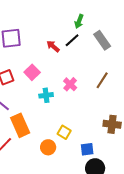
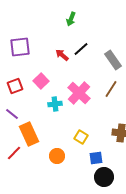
green arrow: (79, 21) -> (71, 19), moved
gray rectangle: (102, 40) -> (113, 60), moved
pink cross: (70, 84) -> (79, 93), size x1.6
yellow square: (64, 132) -> (81, 137), moved

